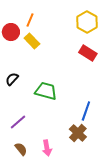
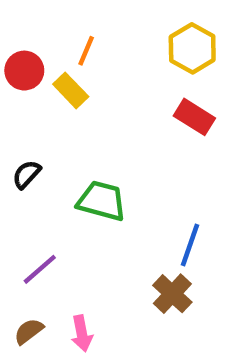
orange line: (30, 20) -> (86, 51), moved
pink arrow: (47, 148) -> (82, 333), moved
brown semicircle: (21, 149) -> (29, 331), moved, turned -88

